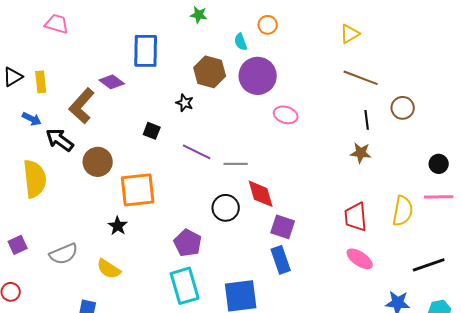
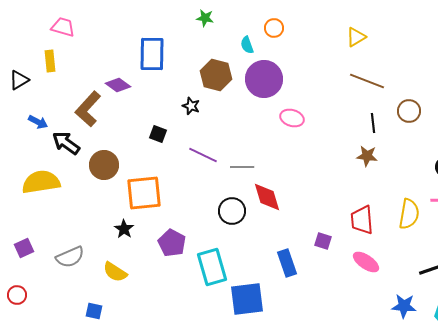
yellow rectangle: (41, 82) -> (50, 61), moved
yellow semicircle: (35, 179) -> (41, 182), turned -93
purple square: (283, 227) -> (323, 241), moved, size x0.7
purple pentagon: (188, 243) -> (172, 243), moved
cyan rectangle: (185, 286) -> (212, 267), moved

